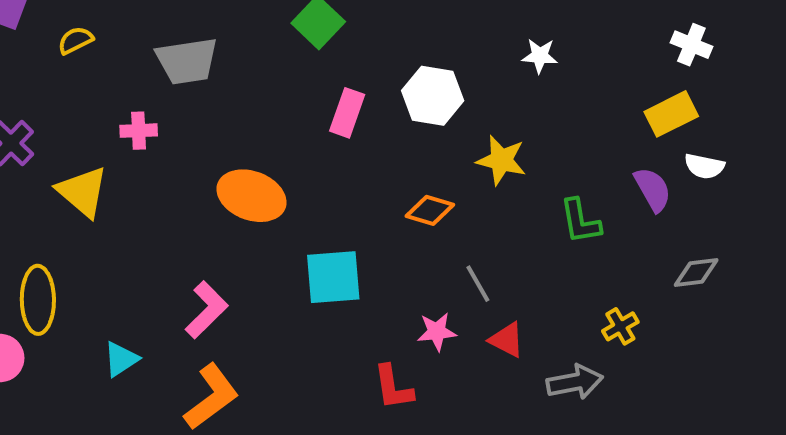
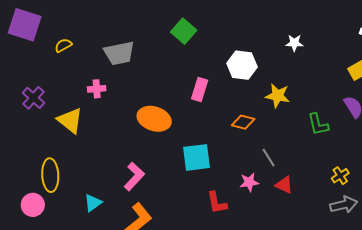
pink rectangle: (347, 113) -> (200, 89), moved
gray arrow: (575, 382) -> (344, 205), moved
red L-shape: (393, 387) -> (217, 203), moved

